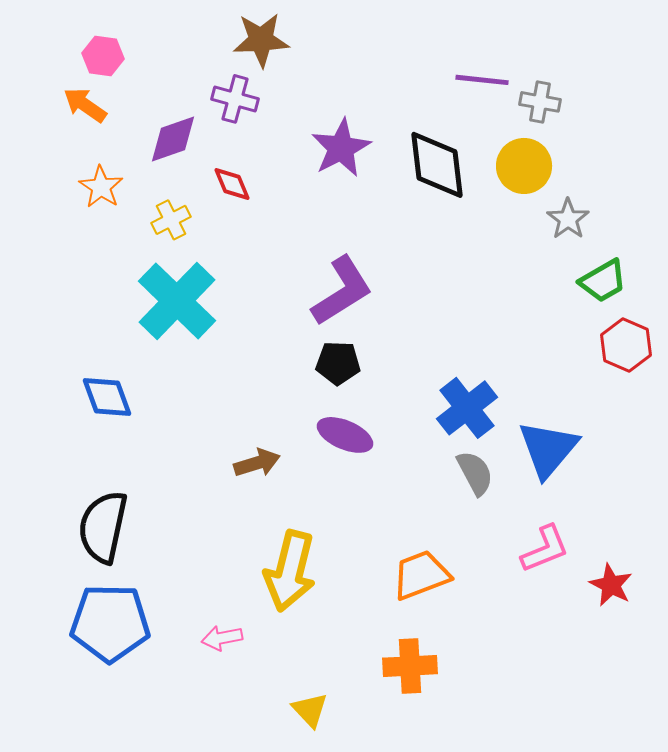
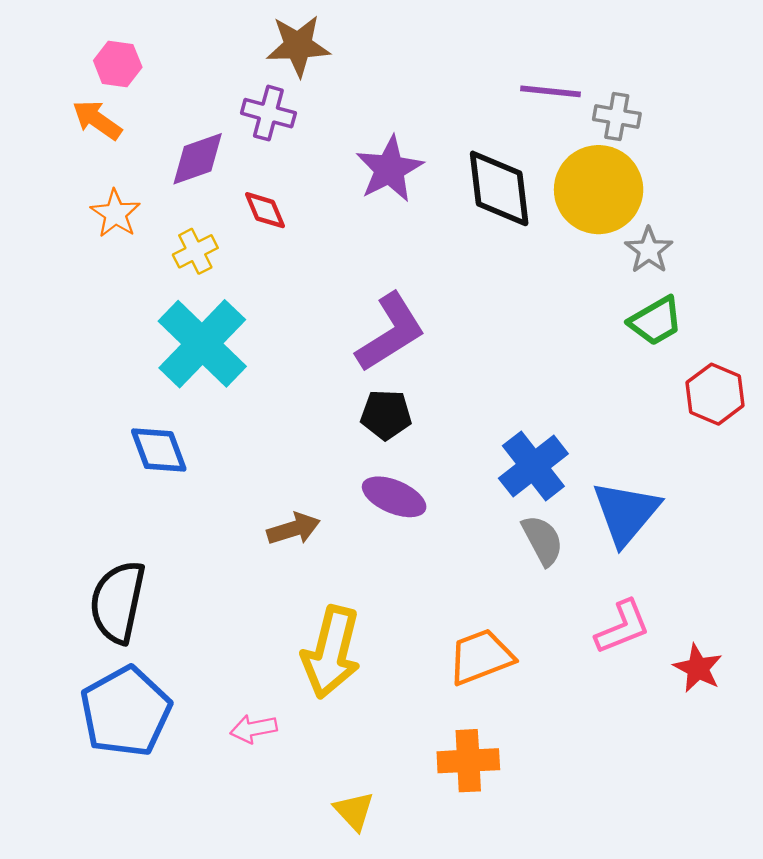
yellow circle: (524, 166) -> (599, 190), size x1.4
green trapezoid: (603, 281) -> (656, 321), moved
blue diamond: (107, 397) -> (159, 450), moved
blue pentagon: (110, 623) -> (126, 712), turned -30

